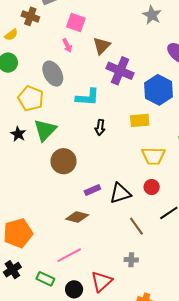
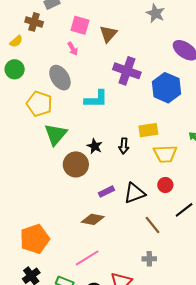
brown triangle: (102, 46) -> (108, 34), moved
yellow rectangle: (140, 120) -> (148, 130), moved
black arrow: (100, 127) -> (124, 146), moved
black star: (18, 134) -> (95, 146), moved

